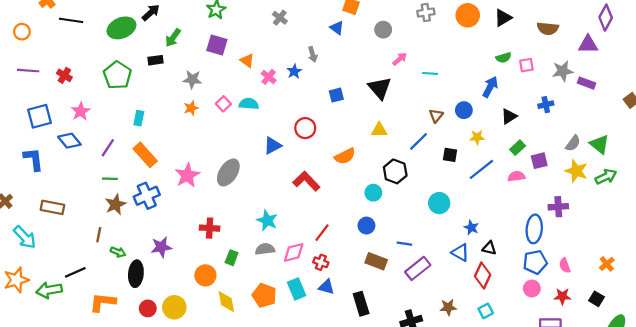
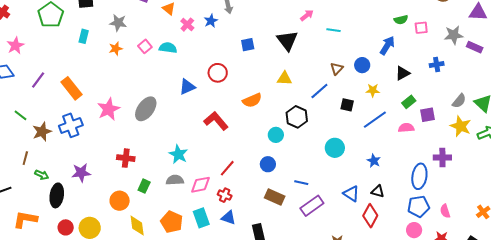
cyan rectangle: (139, 118) -> (84, 36), moved
green line: (110, 179) -> (21, 115), moved, turned 32
blue star: (471, 228) -> (374, 161), moved

